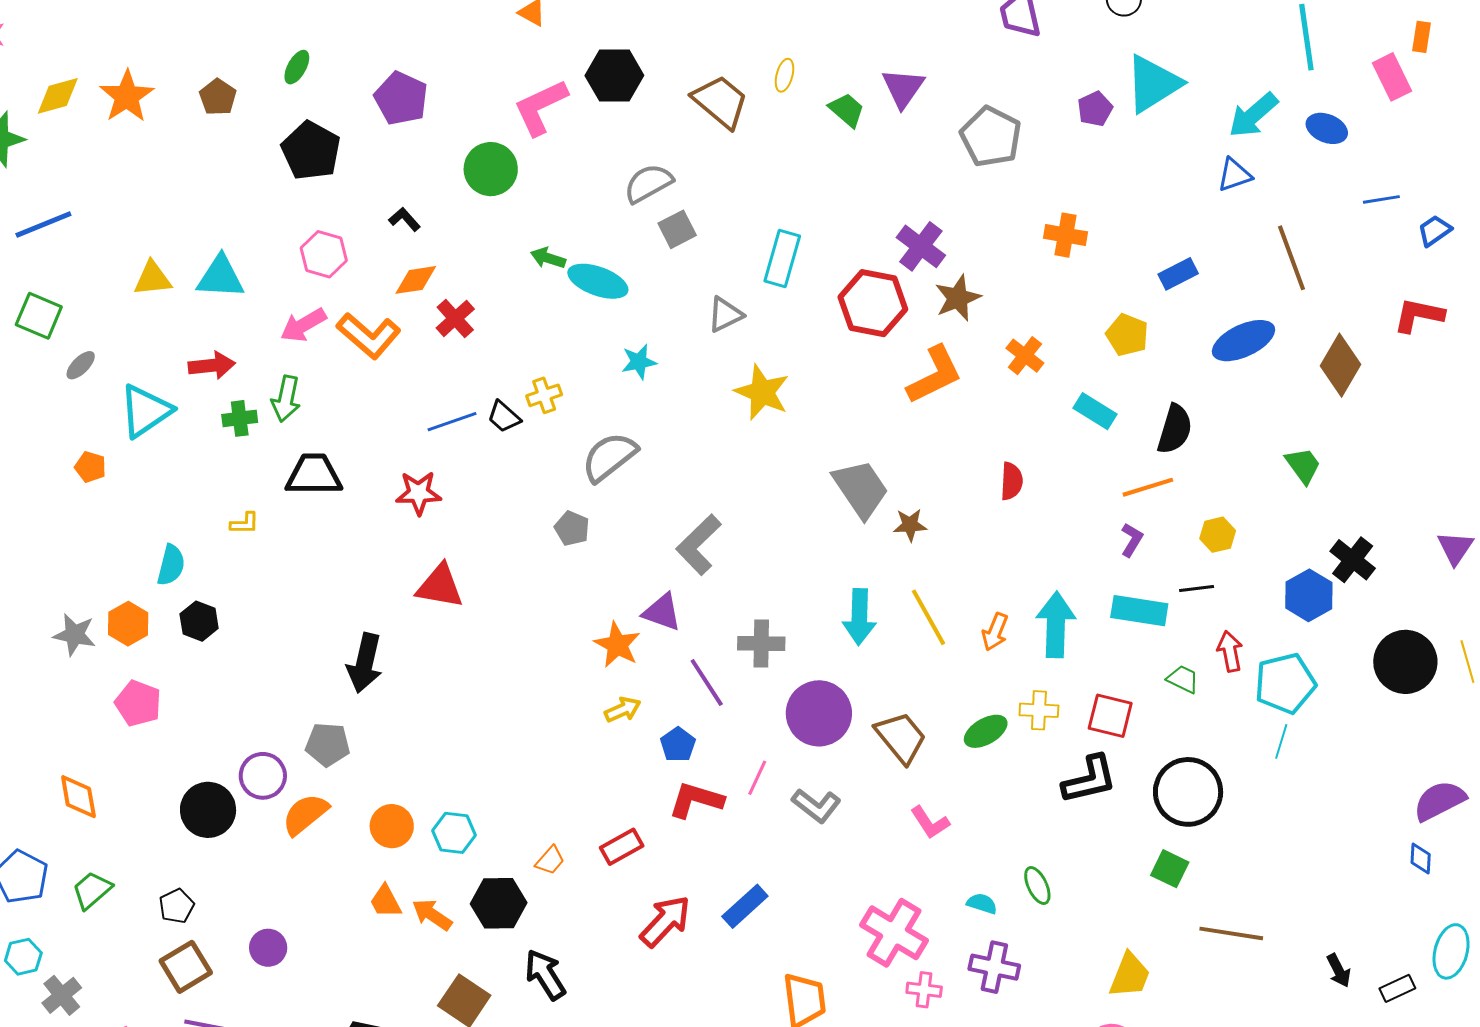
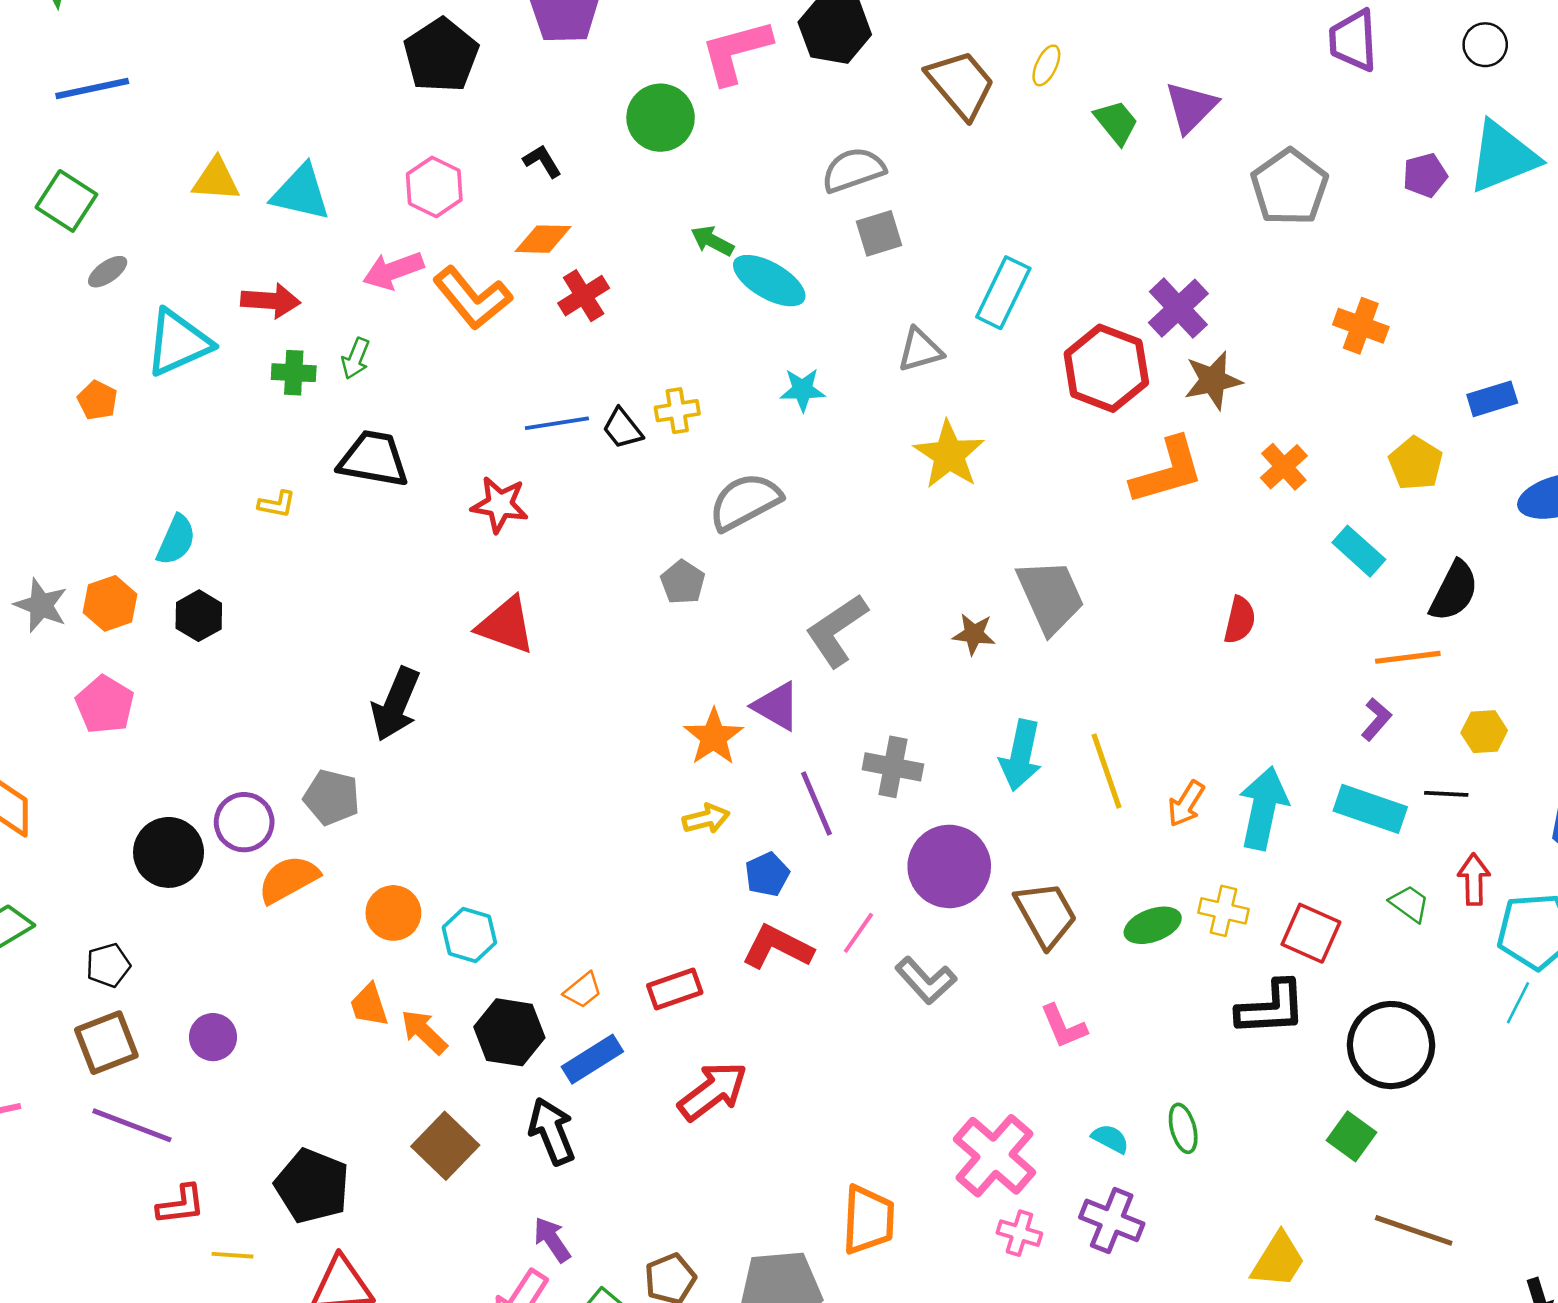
green arrow: (286, 399) -> (356, 358), size x0.7
brown star: (910, 525) -> (974, 634), moved
blue rectangle: (745, 906) -> (592, 1059), moved

